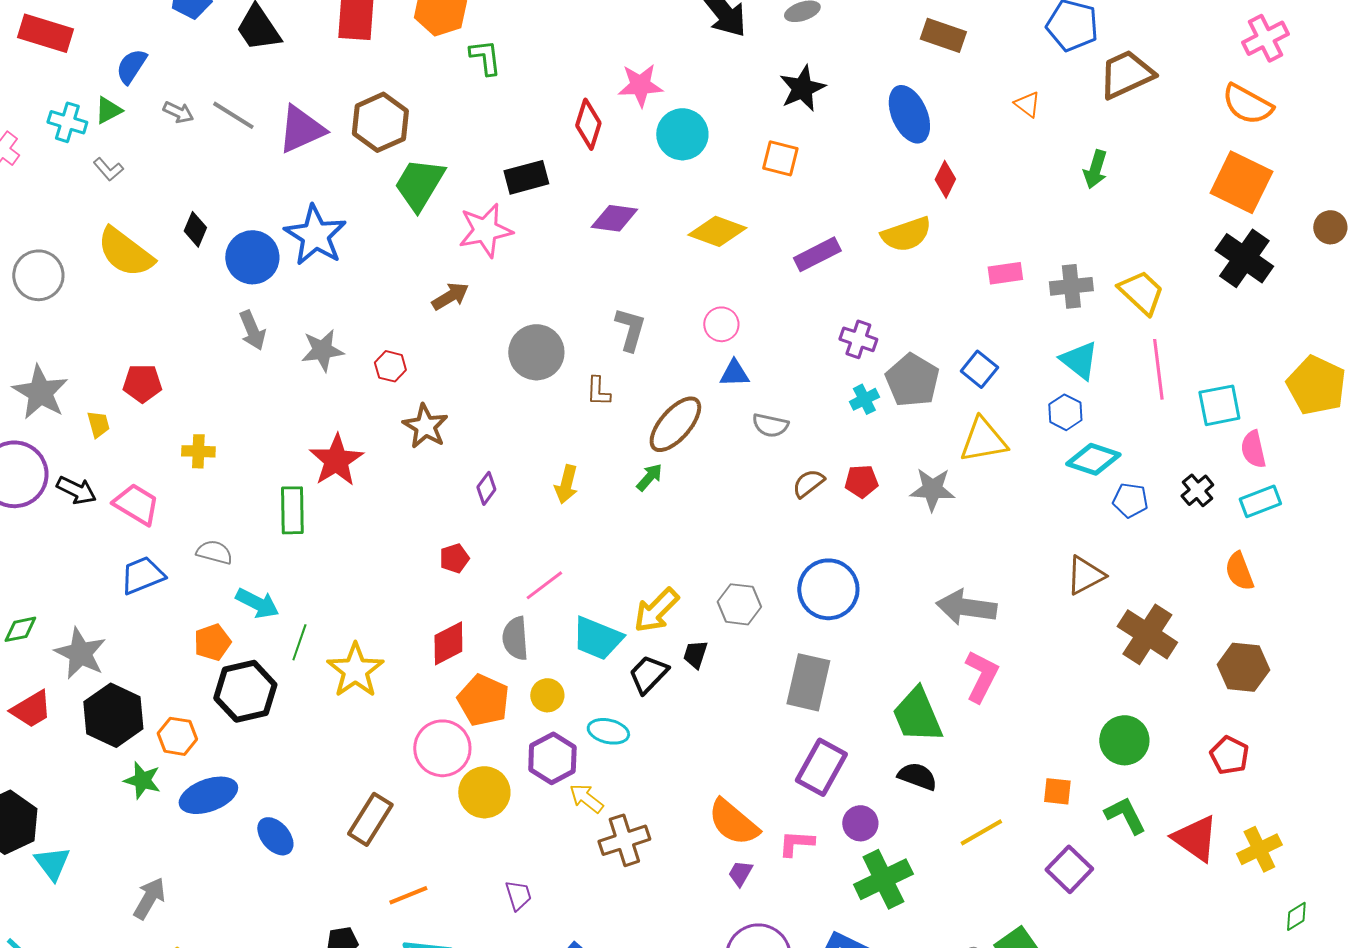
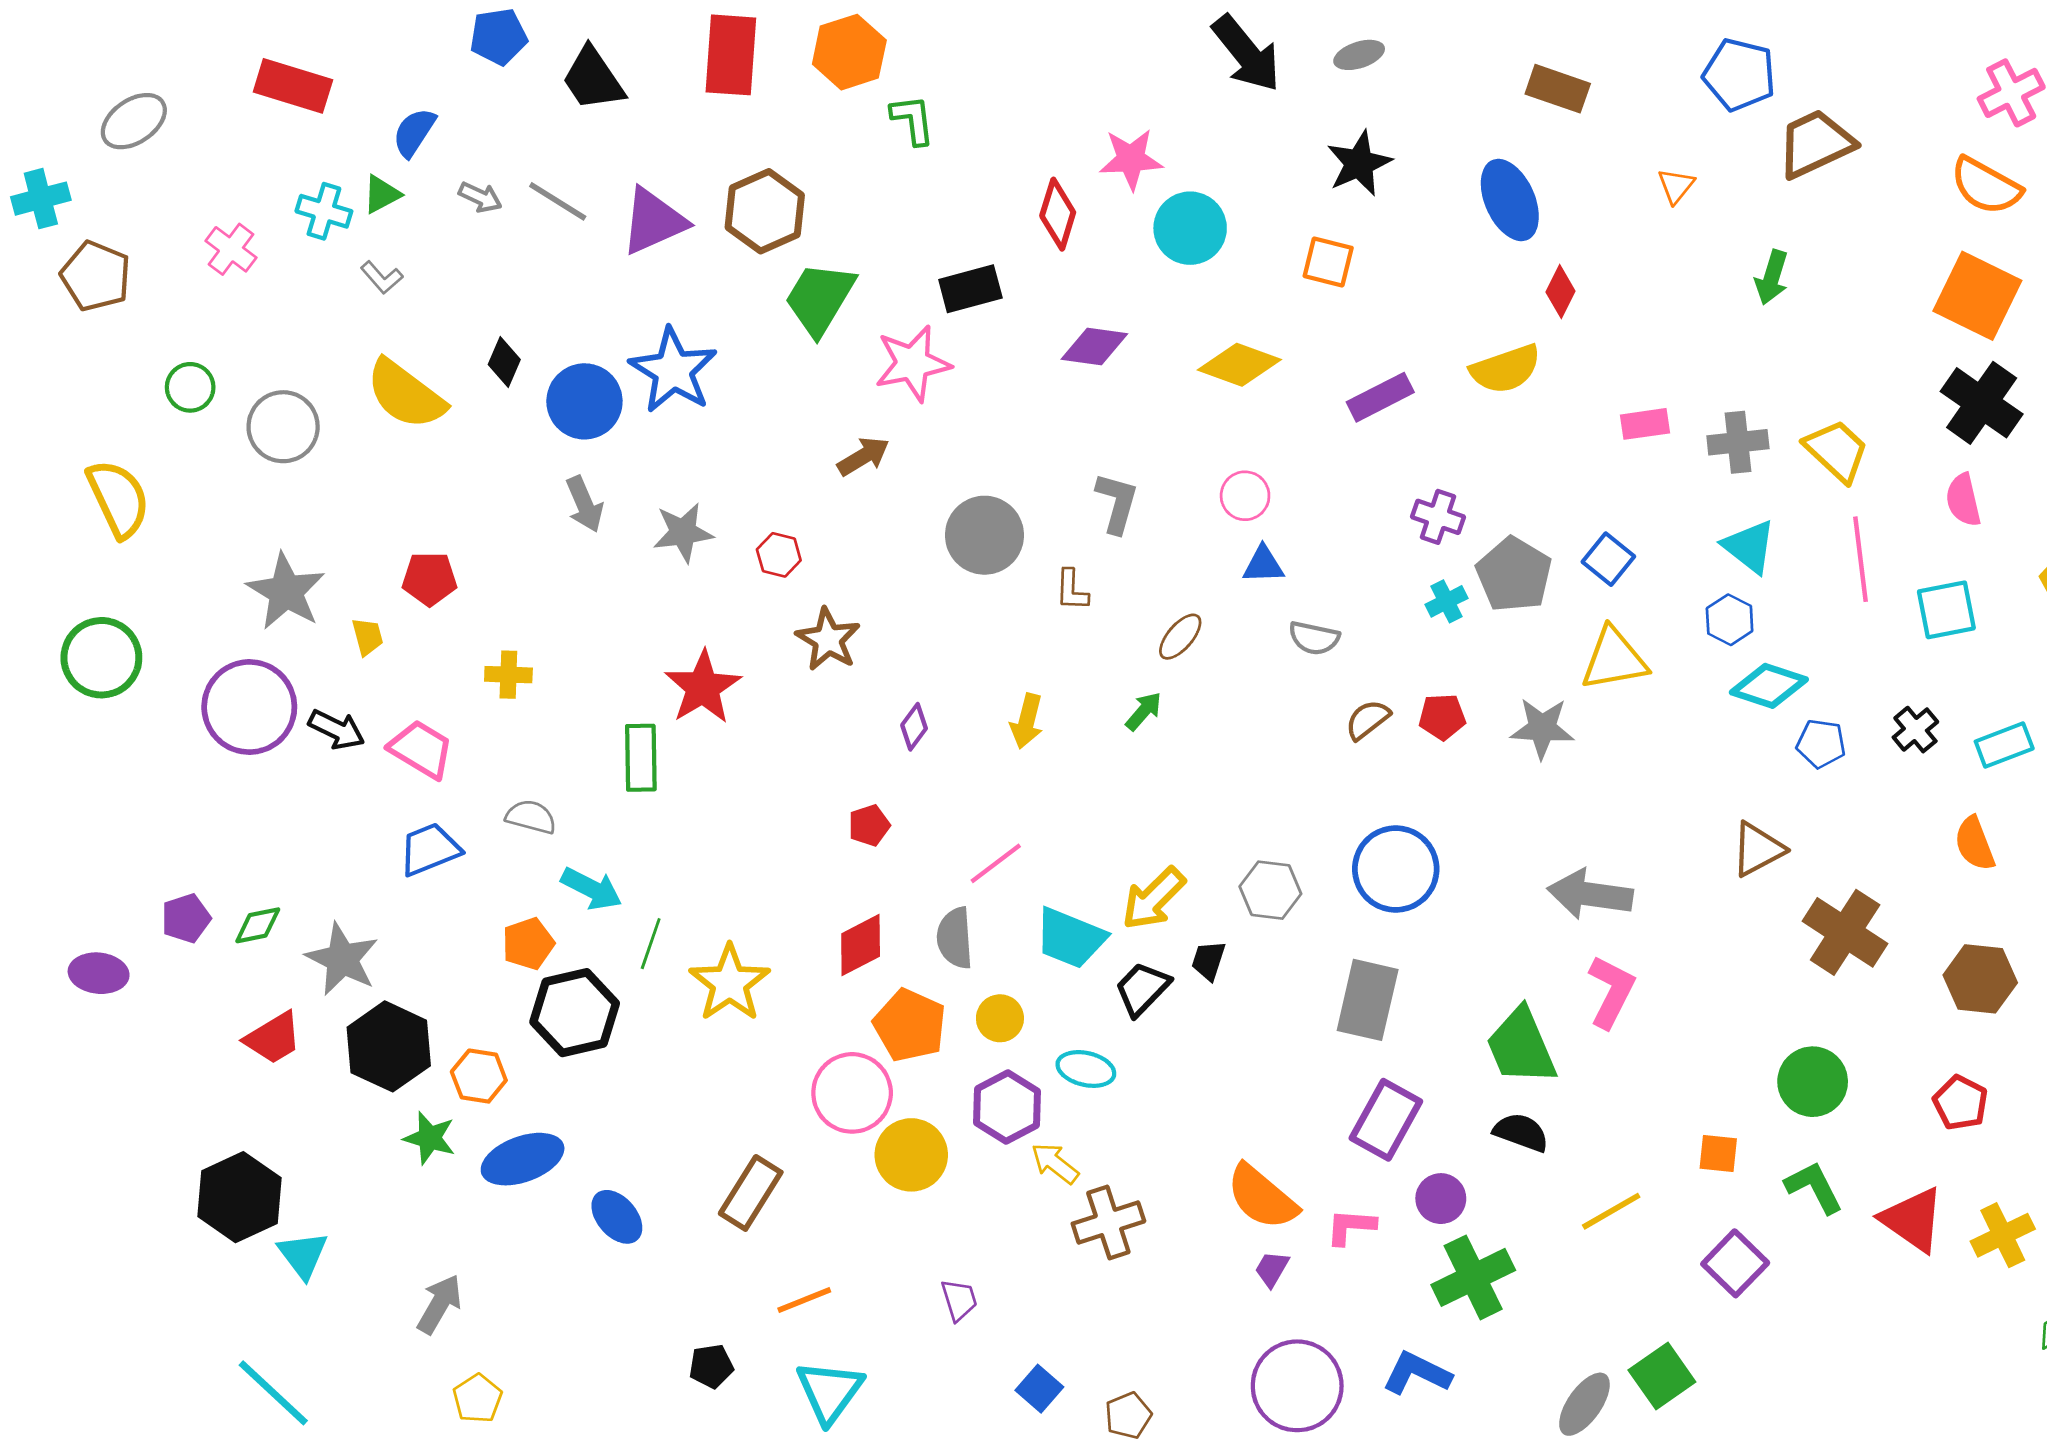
orange triangle: (1027, 104) -> (1676, 186), turned 32
brown ellipse: (675, 424) -> (1180, 637), size x0.6
pink semicircle: (1253, 449) -> (1963, 500), moved

